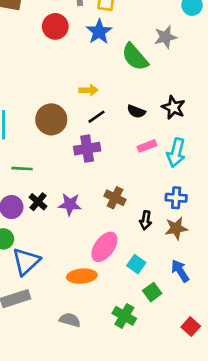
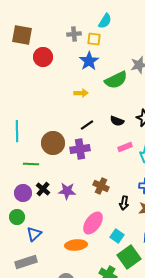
red circle: (55, 26) -> (43, 57), moved
green semicircle: (135, 57) -> (116, 80), turned -75
yellow arrow: (88, 90) -> (81, 93), moved
brown circle: (51, 119) -> (53, 143), moved
blue triangle: (26, 261) -> (34, 234), size x0.7
green square: (152, 292) -> (129, 257), size x1.6

